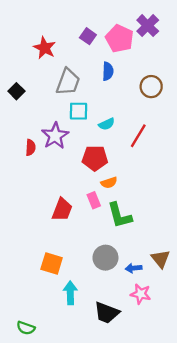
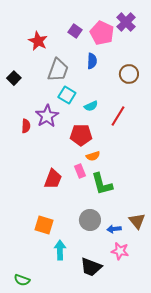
cyan square: (79, 111) -> (67, 95), turned 30

